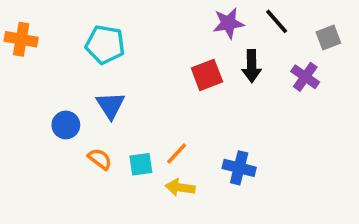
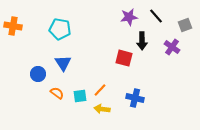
red square: (207, 75) -> (124, 58), moved, turned 36

